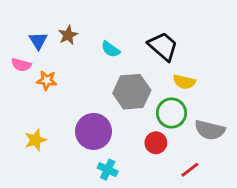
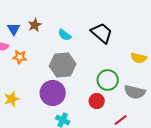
yellow semicircle: (184, 82) -> (139, 58), moved
gray hexagon: (132, 92) -> (63, 65), moved

